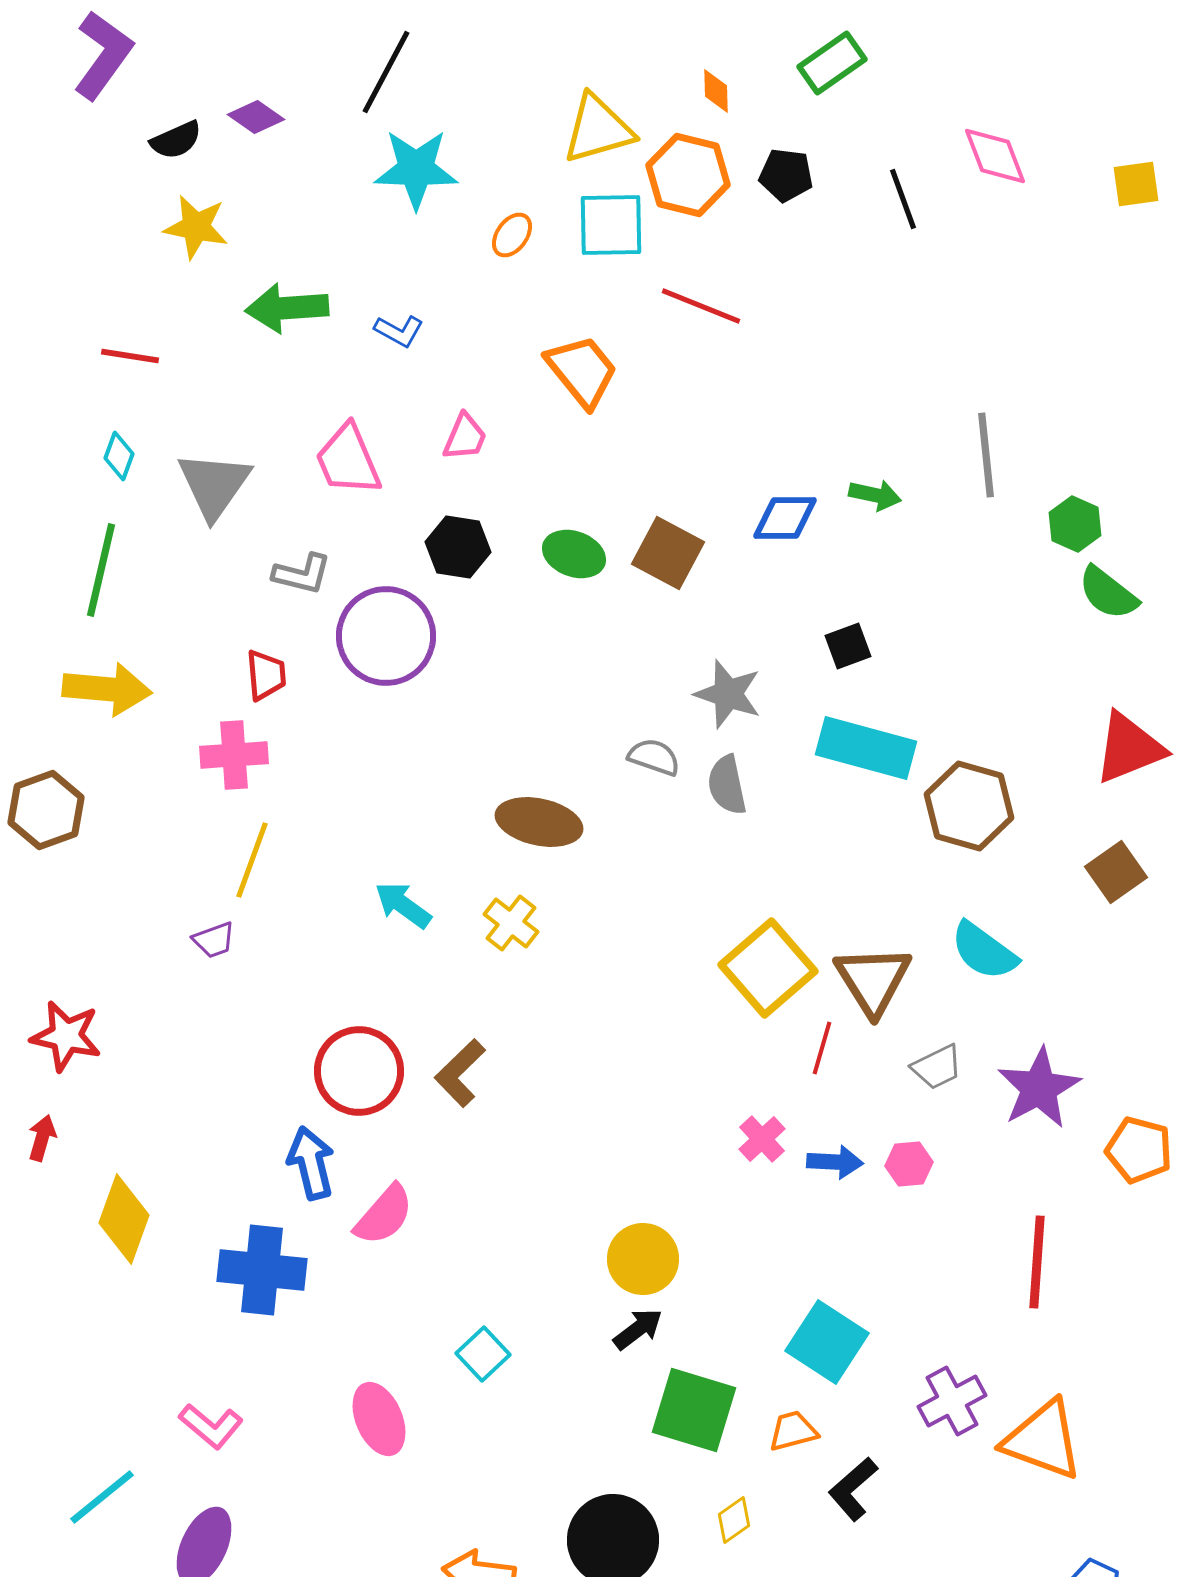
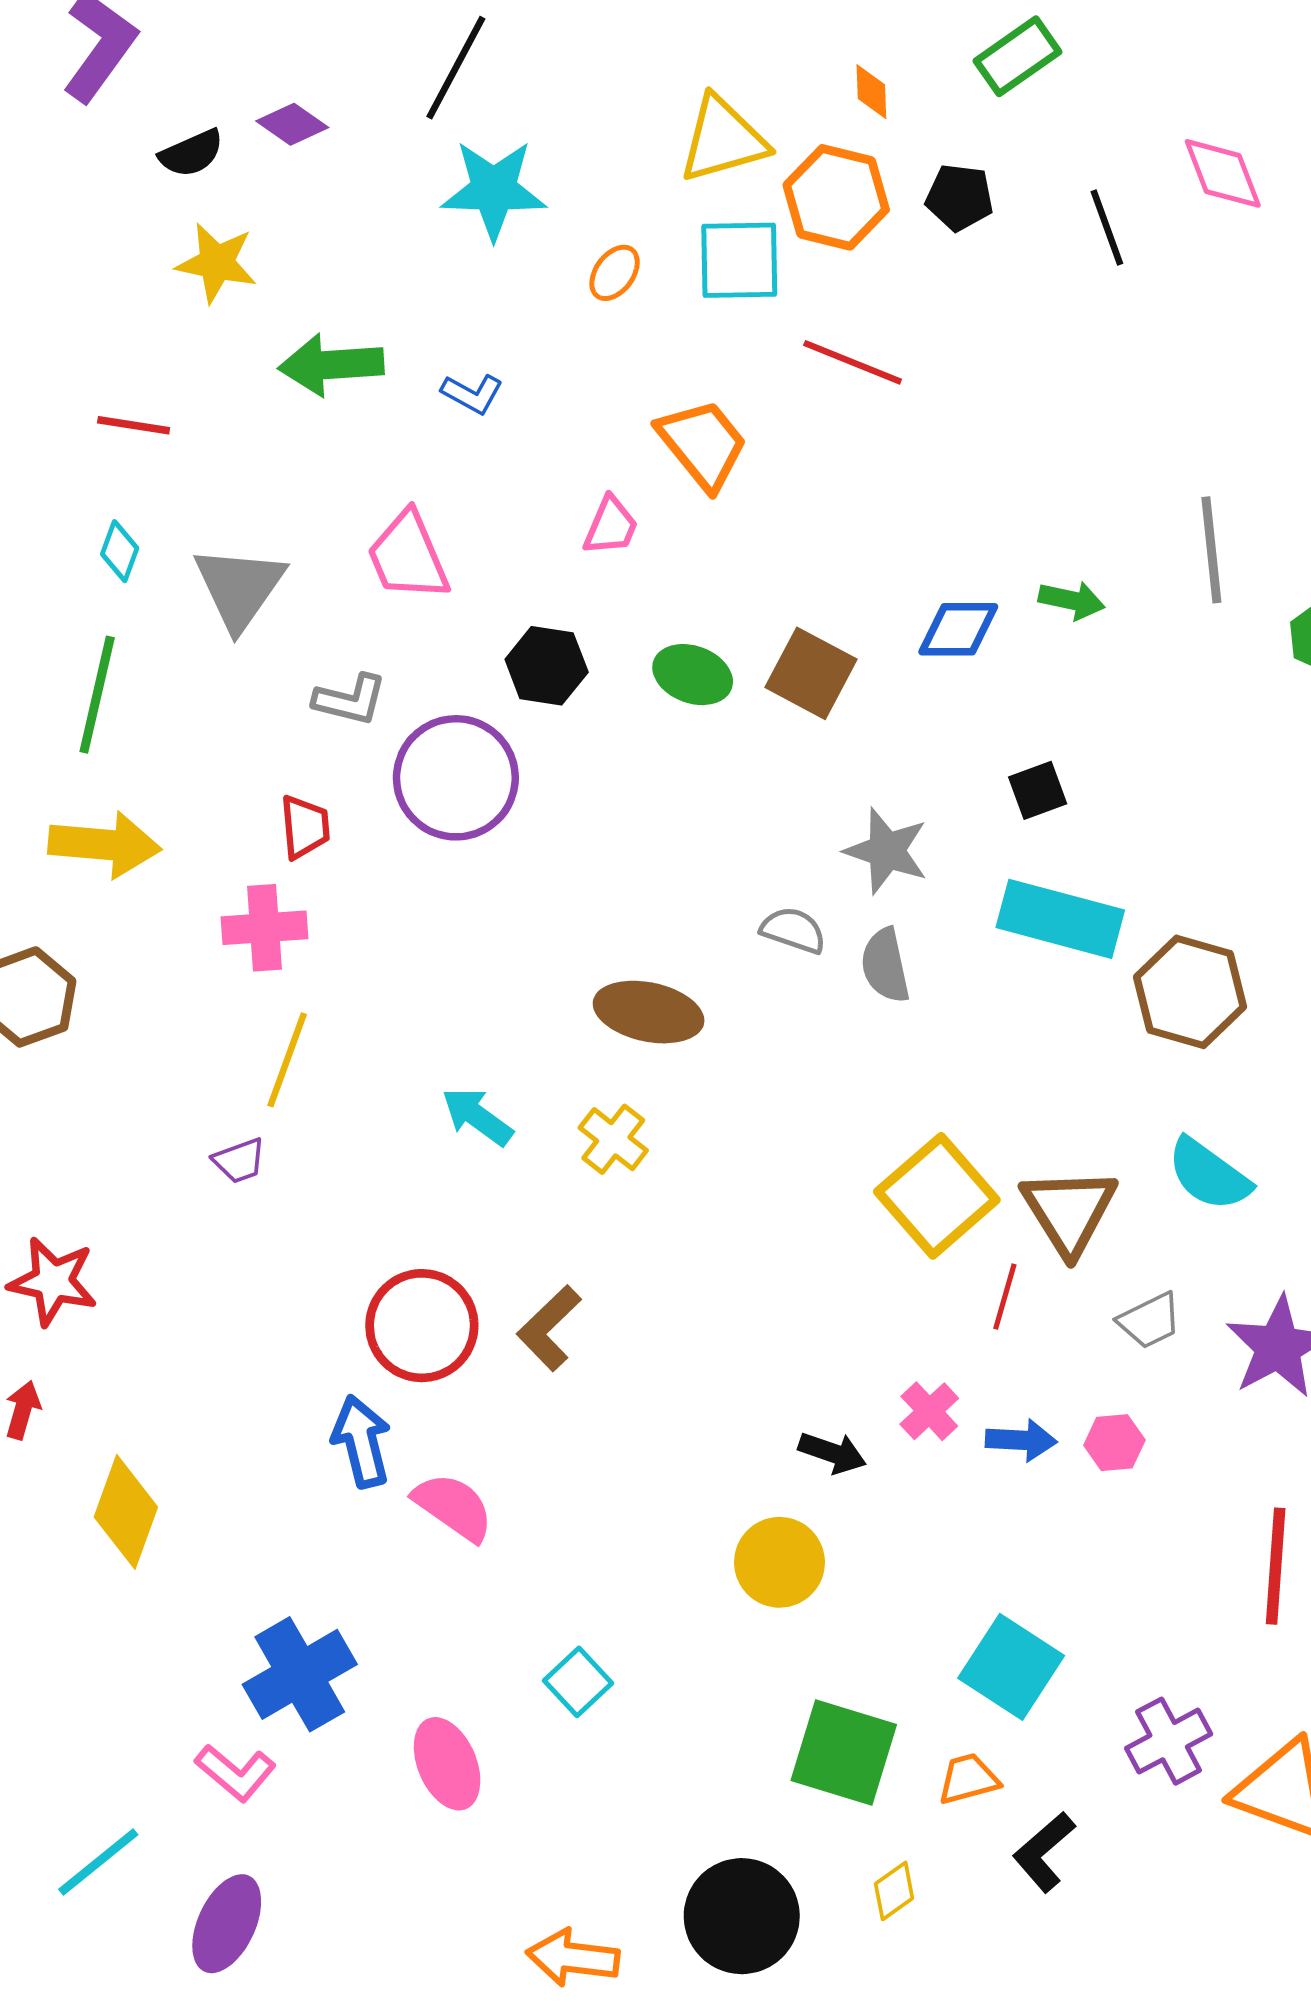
pink trapezoid: (465, 437) -> (611, 526), moved
pink semicircle: (384, 1215) -> (453, 1507), turned -96
blue cross: (262, 1270) -> (300, 1674), moved, turned -36
black arrow: (638, 1329) -> (832, 1453), moved, turned 56

